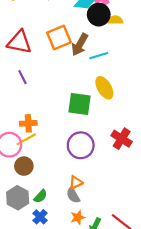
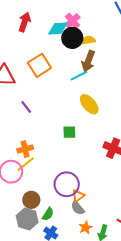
brown arrow: (80, 45) -> (88, 61), moved
purple line: (22, 77) -> (26, 107), moved
green square: (80, 104) -> (69, 132), moved, size x0.6
purple circle: (81, 145) -> (67, 184), moved
brown circle: (24, 166) -> (31, 200), moved

